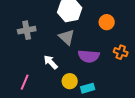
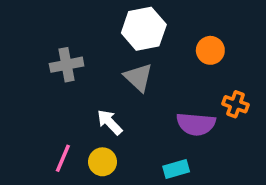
purple semicircle: (89, 56) -> (196, 124), moved
yellow circle: (70, 81) -> (102, 162), moved

